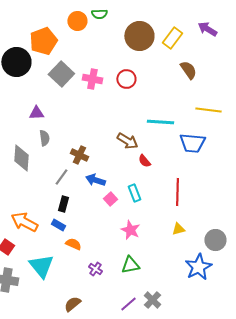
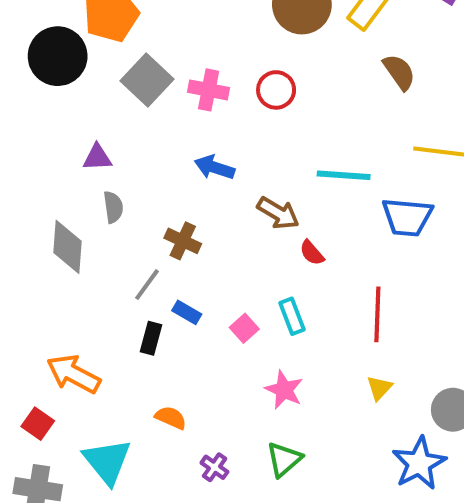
blue arrow: (95, 180) -> (215, 167), moved
blue rectangle: (58, 225) -> (187, 312), moved
yellow triangle: (178, 229) -> (379, 388), turned -32
green triangle: (130, 265) -> (284, 459), turned -30

